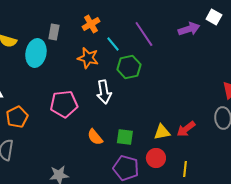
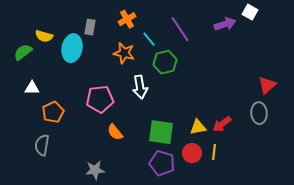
orange semicircle: (95, 137) -> (115, 132), moved
green square: (125, 137) -> (161, 132), size x1.5
yellow line: (185, 169) -> (214, 152), moved

